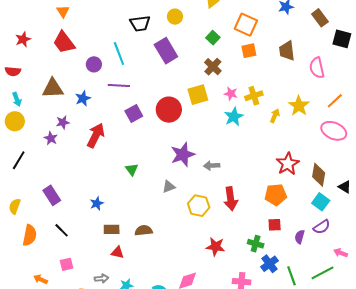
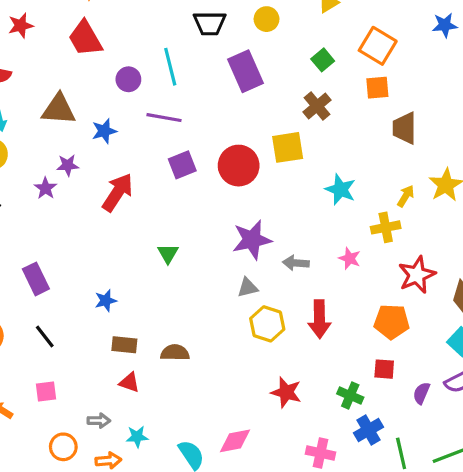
brown trapezoid: (287, 51) -> (404, 128), moved
pink star: (231, 94) -> (350, 258), moved
yellow cross: (254, 96) -> (386, 227), moved
cyan star: (234, 117) -> (340, 190), turned -30
gray triangle: (169, 187) -> (248, 288), moved

